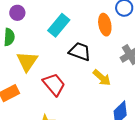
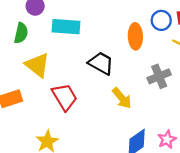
cyan rectangle: (59, 25) -> (66, 27), moved, turned 45
yellow triangle: (27, 61) -> (37, 65), turned -35

